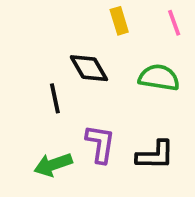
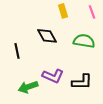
black line: (55, 98) -> (17, 51), moved
purple L-shape: (100, 144) -> (53, 76), turned 105

